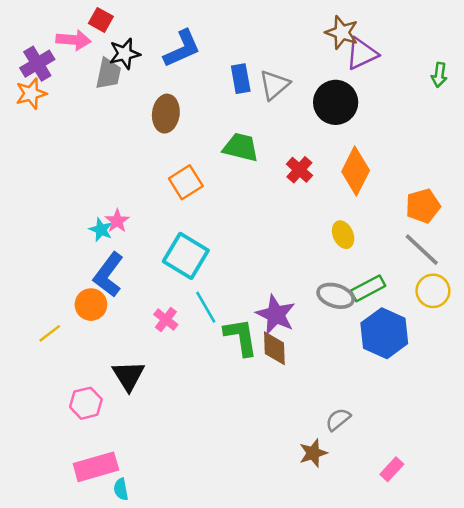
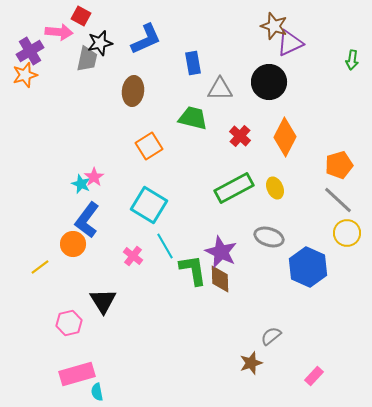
gray triangle: (274, 85) -> (220, 89), moved, turned 40
green rectangle: (368, 288) -> (234, 188), moved, size x1.4

